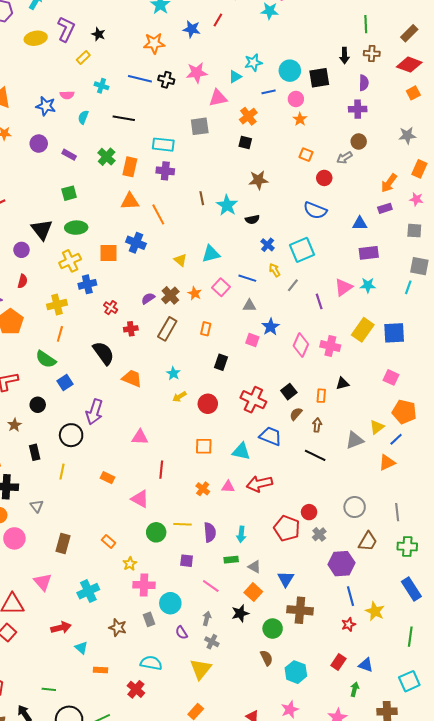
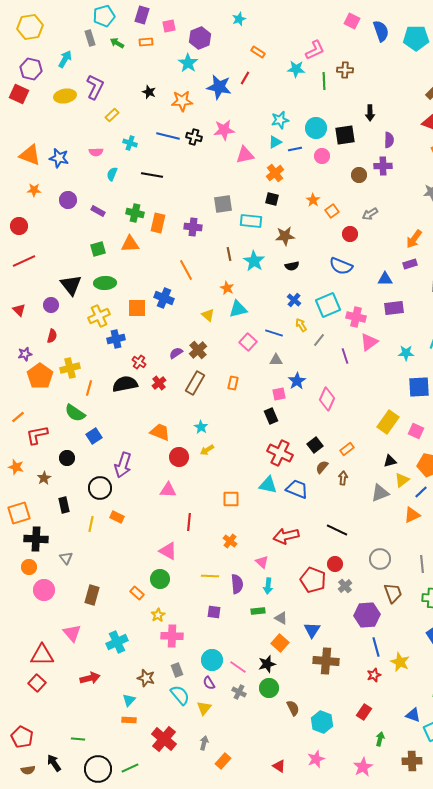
green line: (366, 24) -> (324, 81), moved
blue star: (192, 29) -> (219, 87), size x1.4
black star: (98, 34) -> (149, 92), moved
brown cross: (372, 53) -> (345, 70), moved
cyan triangle: (235, 77) -> (275, 142), moved
blue star: (46, 106) -> (59, 158), moved
orange star: (300, 119) -> (313, 200), moved
gray square: (200, 126) -> (223, 204), moved
brown circle: (359, 142) -> (359, 175), moved
cyan rectangle: (163, 145) -> (251, 221), moved
orange square: (306, 155) -> (332, 211), turned 32
green cross: (107, 157) -> (135, 213), turned -30
orange triangle: (130, 201) -> (130, 244), moved
black semicircle: (252, 219) -> (292, 266), moved
cyan star: (368, 285) -> (406, 353), moved
orange star: (195, 293) -> (227, 288), moved
yellow cross: (57, 305) -> (70, 368), moved
red cross: (131, 329) -> (159, 383), turned -32
yellow rectangle: (363, 330) -> (388, 422), moved
pink square: (252, 340) -> (279, 394), turned -32
pink cross: (330, 346) -> (356, 317), moved
black semicircle: (104, 353) -> (125, 384), moved, turned -65
black rectangle: (221, 362) -> (271, 416), moved, turned -42
black triangle: (342, 383) -> (390, 461), moved
orange rectangle: (321, 396) -> (347, 449), turned 48
red circle: (208, 404) -> (179, 457), moved
cyan triangle: (241, 451) -> (268, 485), moved
black line: (315, 455) -> (337, 530), moved
orange rectangle: (108, 478) -> (117, 517), moved
pink triangle: (228, 487) -> (262, 562), moved, turned 40
green circle: (156, 532) -> (160, 579), moved
brown trapezoid: (368, 541) -> (393, 593), turned -50
pink line: (211, 586) -> (238, 667), moved
cyan circle: (170, 603) -> (212, 660), moved
gray arrow: (207, 618) -> (204, 743), moved
green circle: (273, 629) -> (269, 688), moved
cyan triangle: (81, 648) -> (129, 700), moved, turned 32
cyan semicircle: (151, 663) -> (180, 695), moved, turned 40
blue triangle: (366, 665) -> (413, 715), moved
yellow triangle: (201, 669) -> (204, 708), moved, size x0.7
red cross: (136, 689) -> (164, 739), size x1.4

